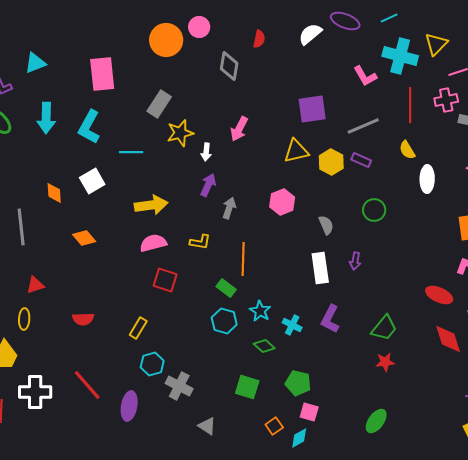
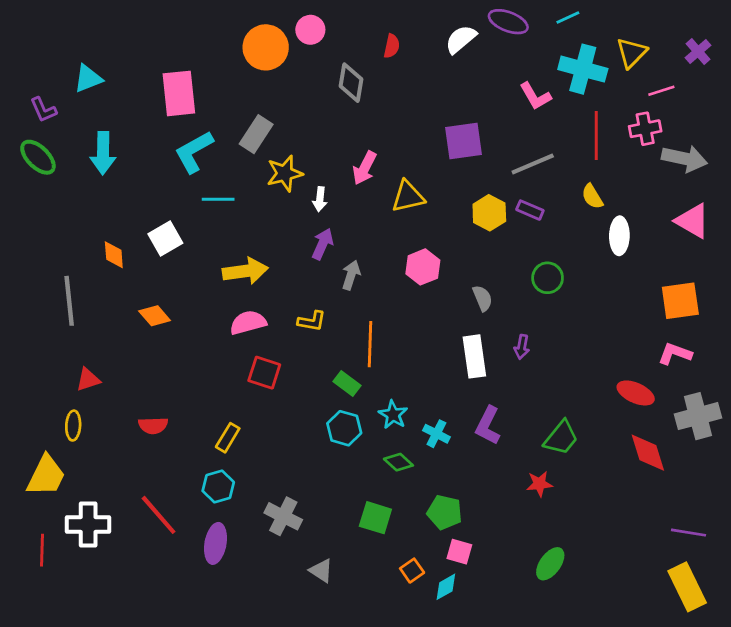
cyan L-shape: (89, 127) -> (194, 152), moved, turned 32
yellow triangle: (296, 151) -> (408, 196), moved
red star: (385, 362) -> (539, 484), moved
cyan hexagon: (152, 364) -> (218, 487), moved

